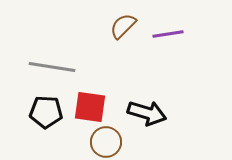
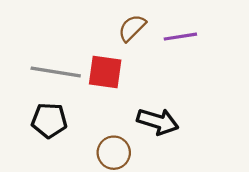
red square: (90, 107) -> (105, 72), moved

